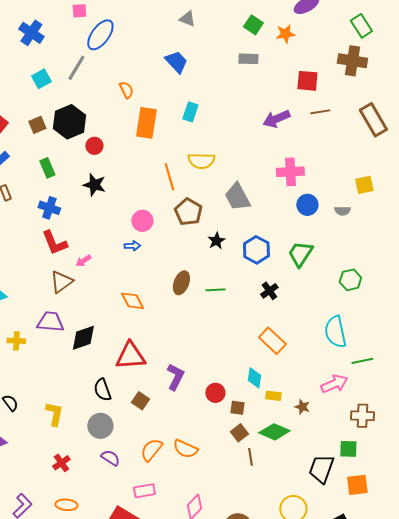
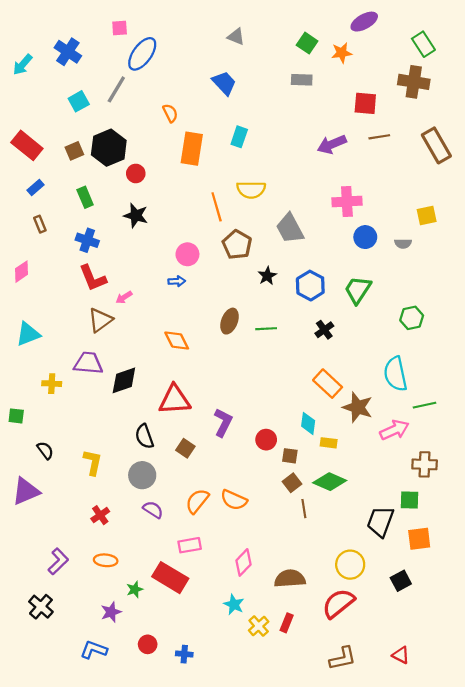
brown star: (302, 407) -> (358, 407), moved, size x1.8

